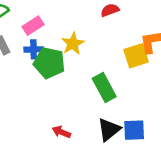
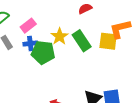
yellow square: (136, 56) -> (108, 41), turned 30
green rectangle: (104, 87) -> (82, 41), moved

